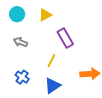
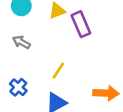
purple rectangle: (65, 38) -> (81, 24), moved

